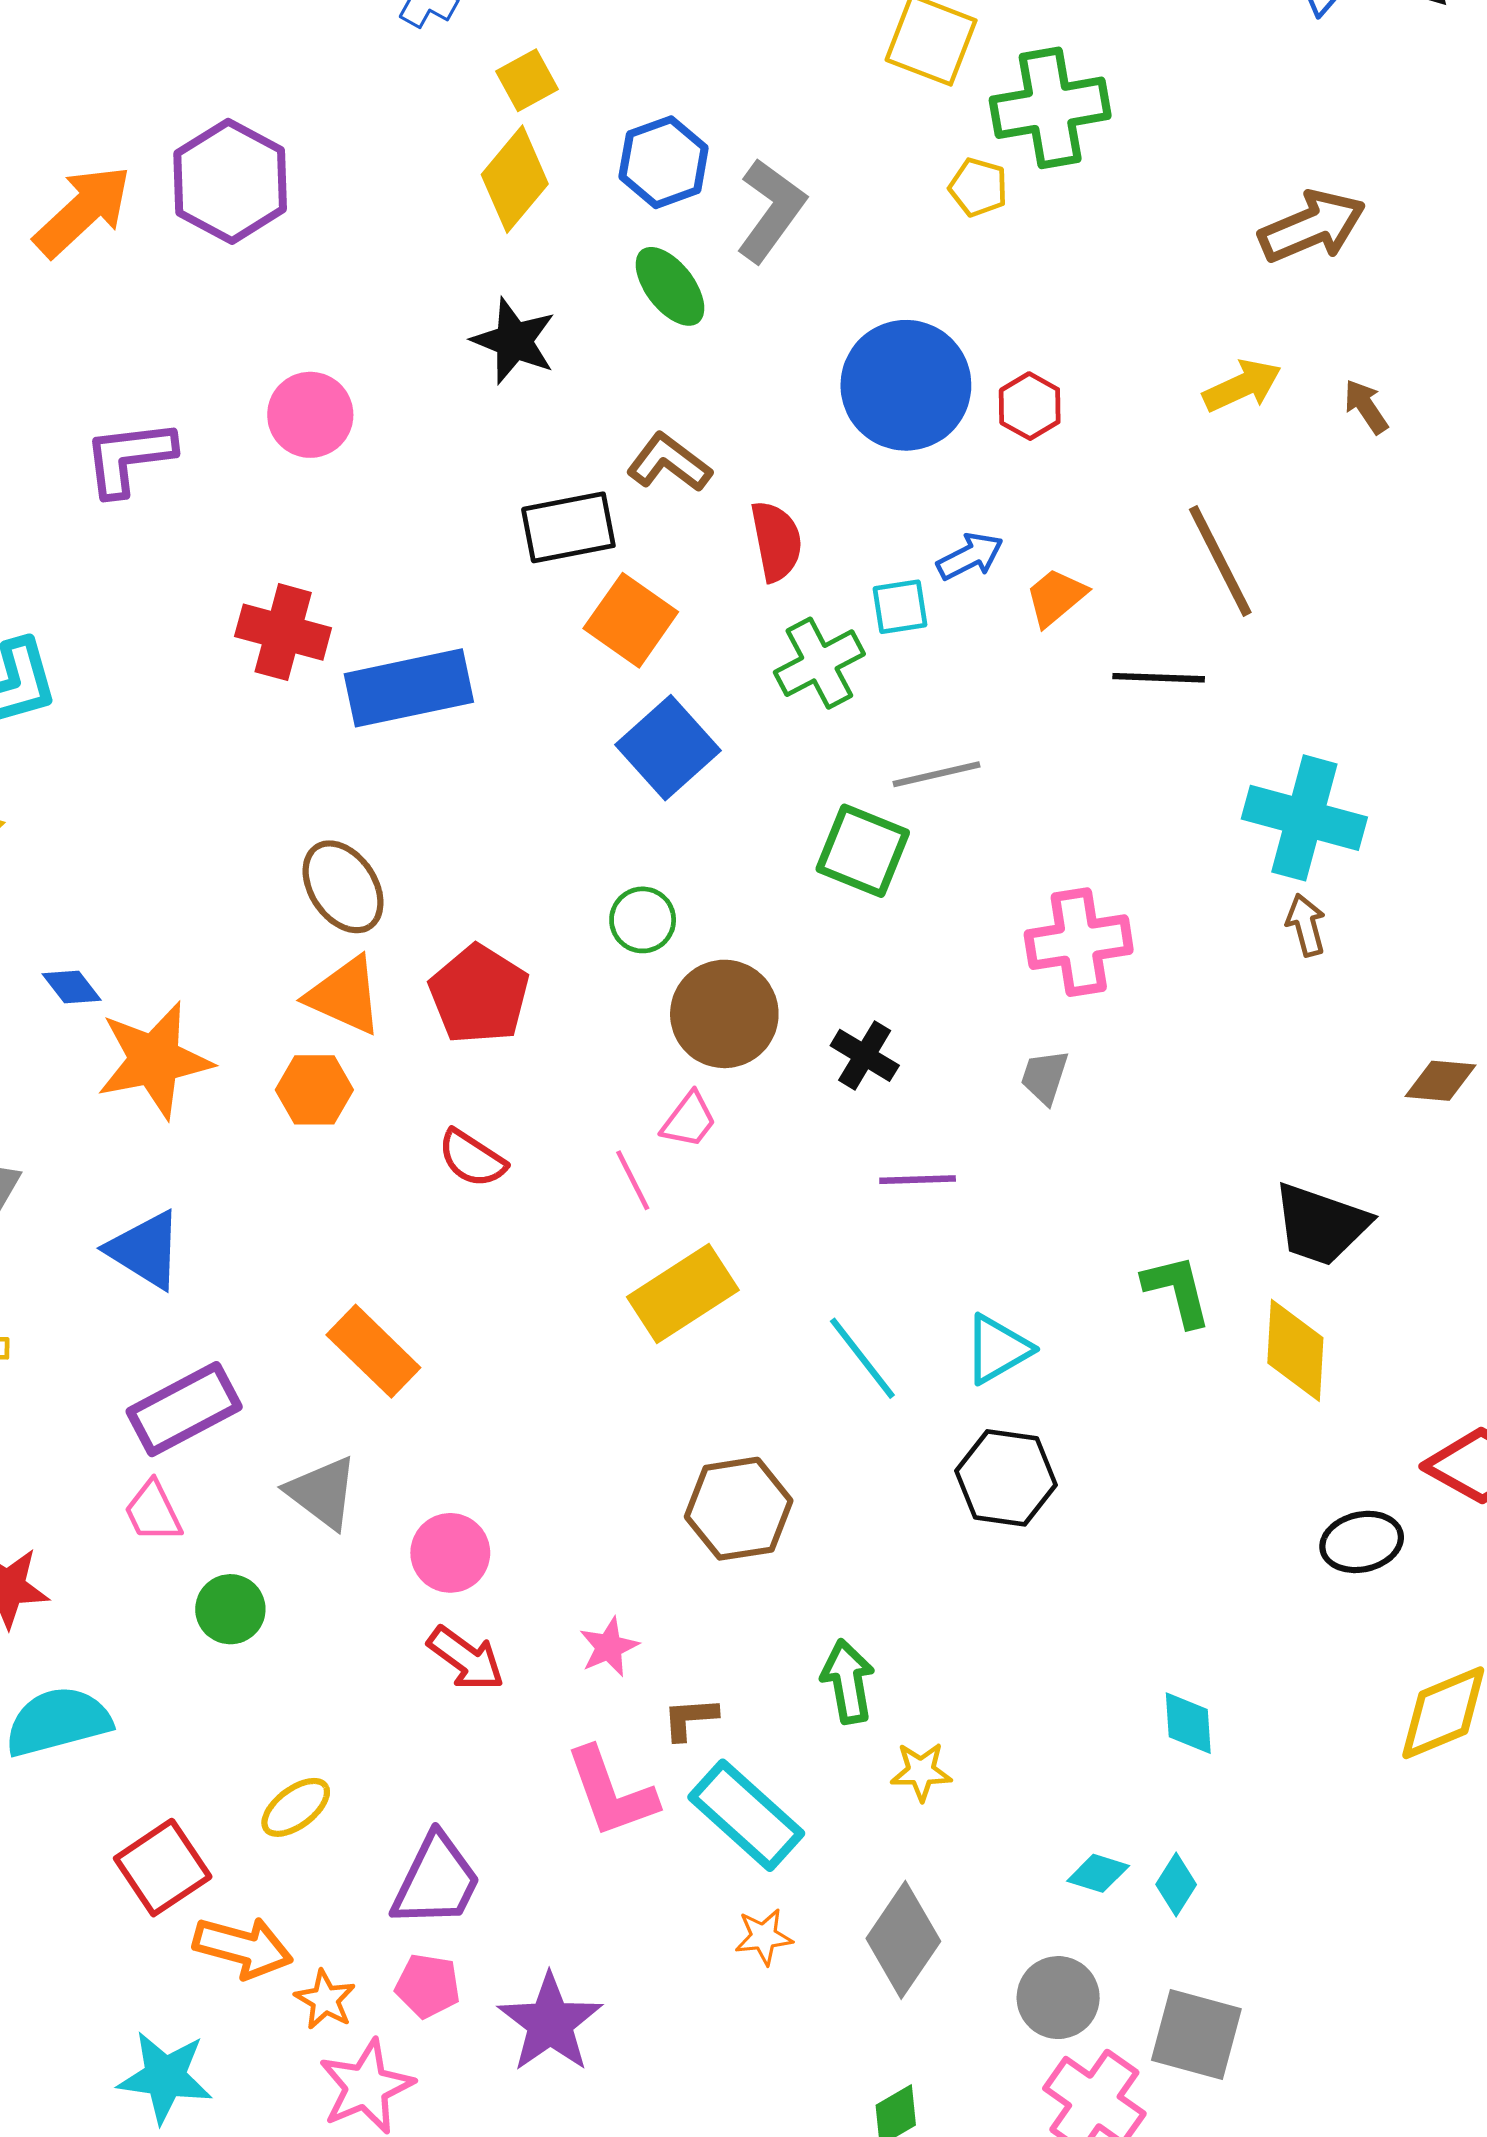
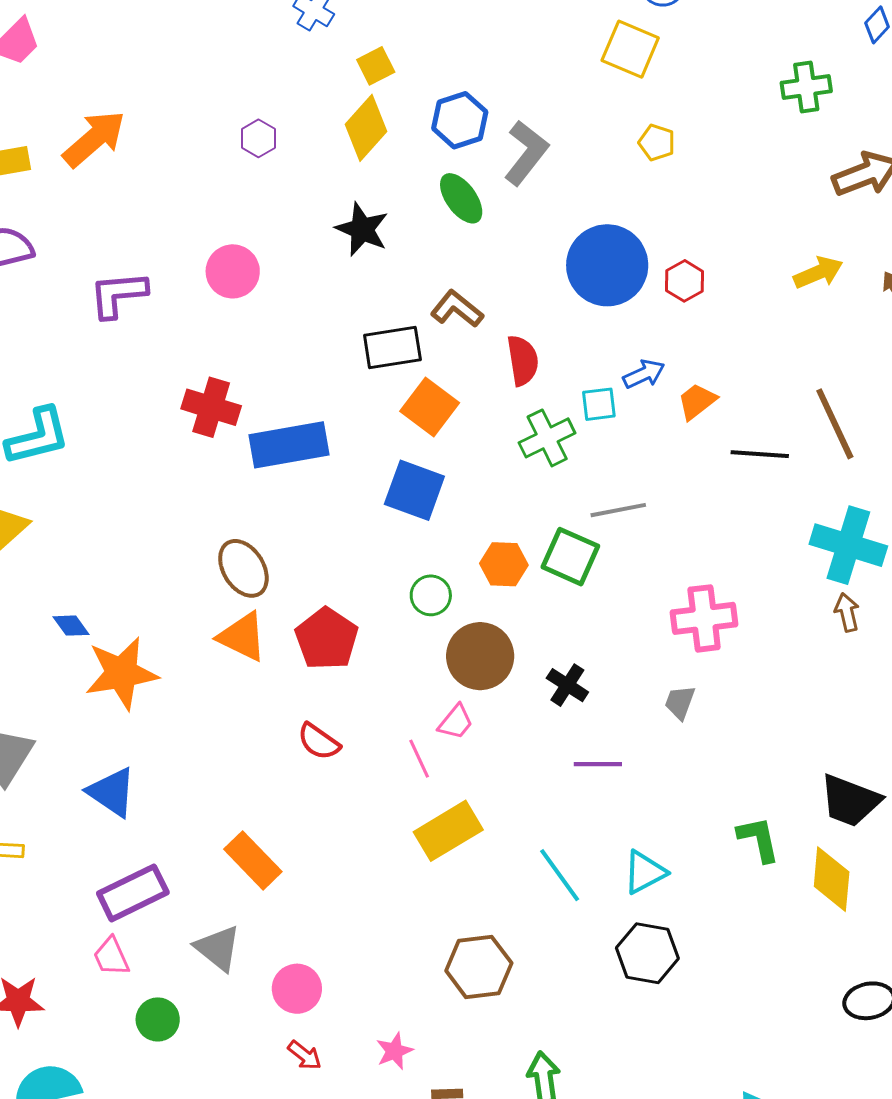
green cross: (1050, 108) -> (806, 87), moved, size x0.7
purple hexagon: (230, 181) -> (258, 138), moved, size x0.5
brown line: (1220, 561) -> (835, 424), moved
blue square: (668, 748) -> (414, 490), moved, turned -30
orange hexagon: (314, 1090) -> (504, 564), moved
red arrow: (466, 1659) -> (305, 1055), size x0.7

